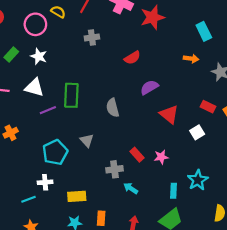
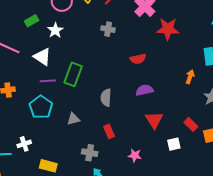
orange arrow: (191, 59) -> (190, 77), turned -96
gray triangle: (87, 140) -> (73, 119), turned 40
cyan pentagon: (55, 152) -> (41, 107), moved, turned -30
red rectangle: (137, 155) -> (109, 131), moved
white cross: (45, 182) -> (24, 144), turned -32

